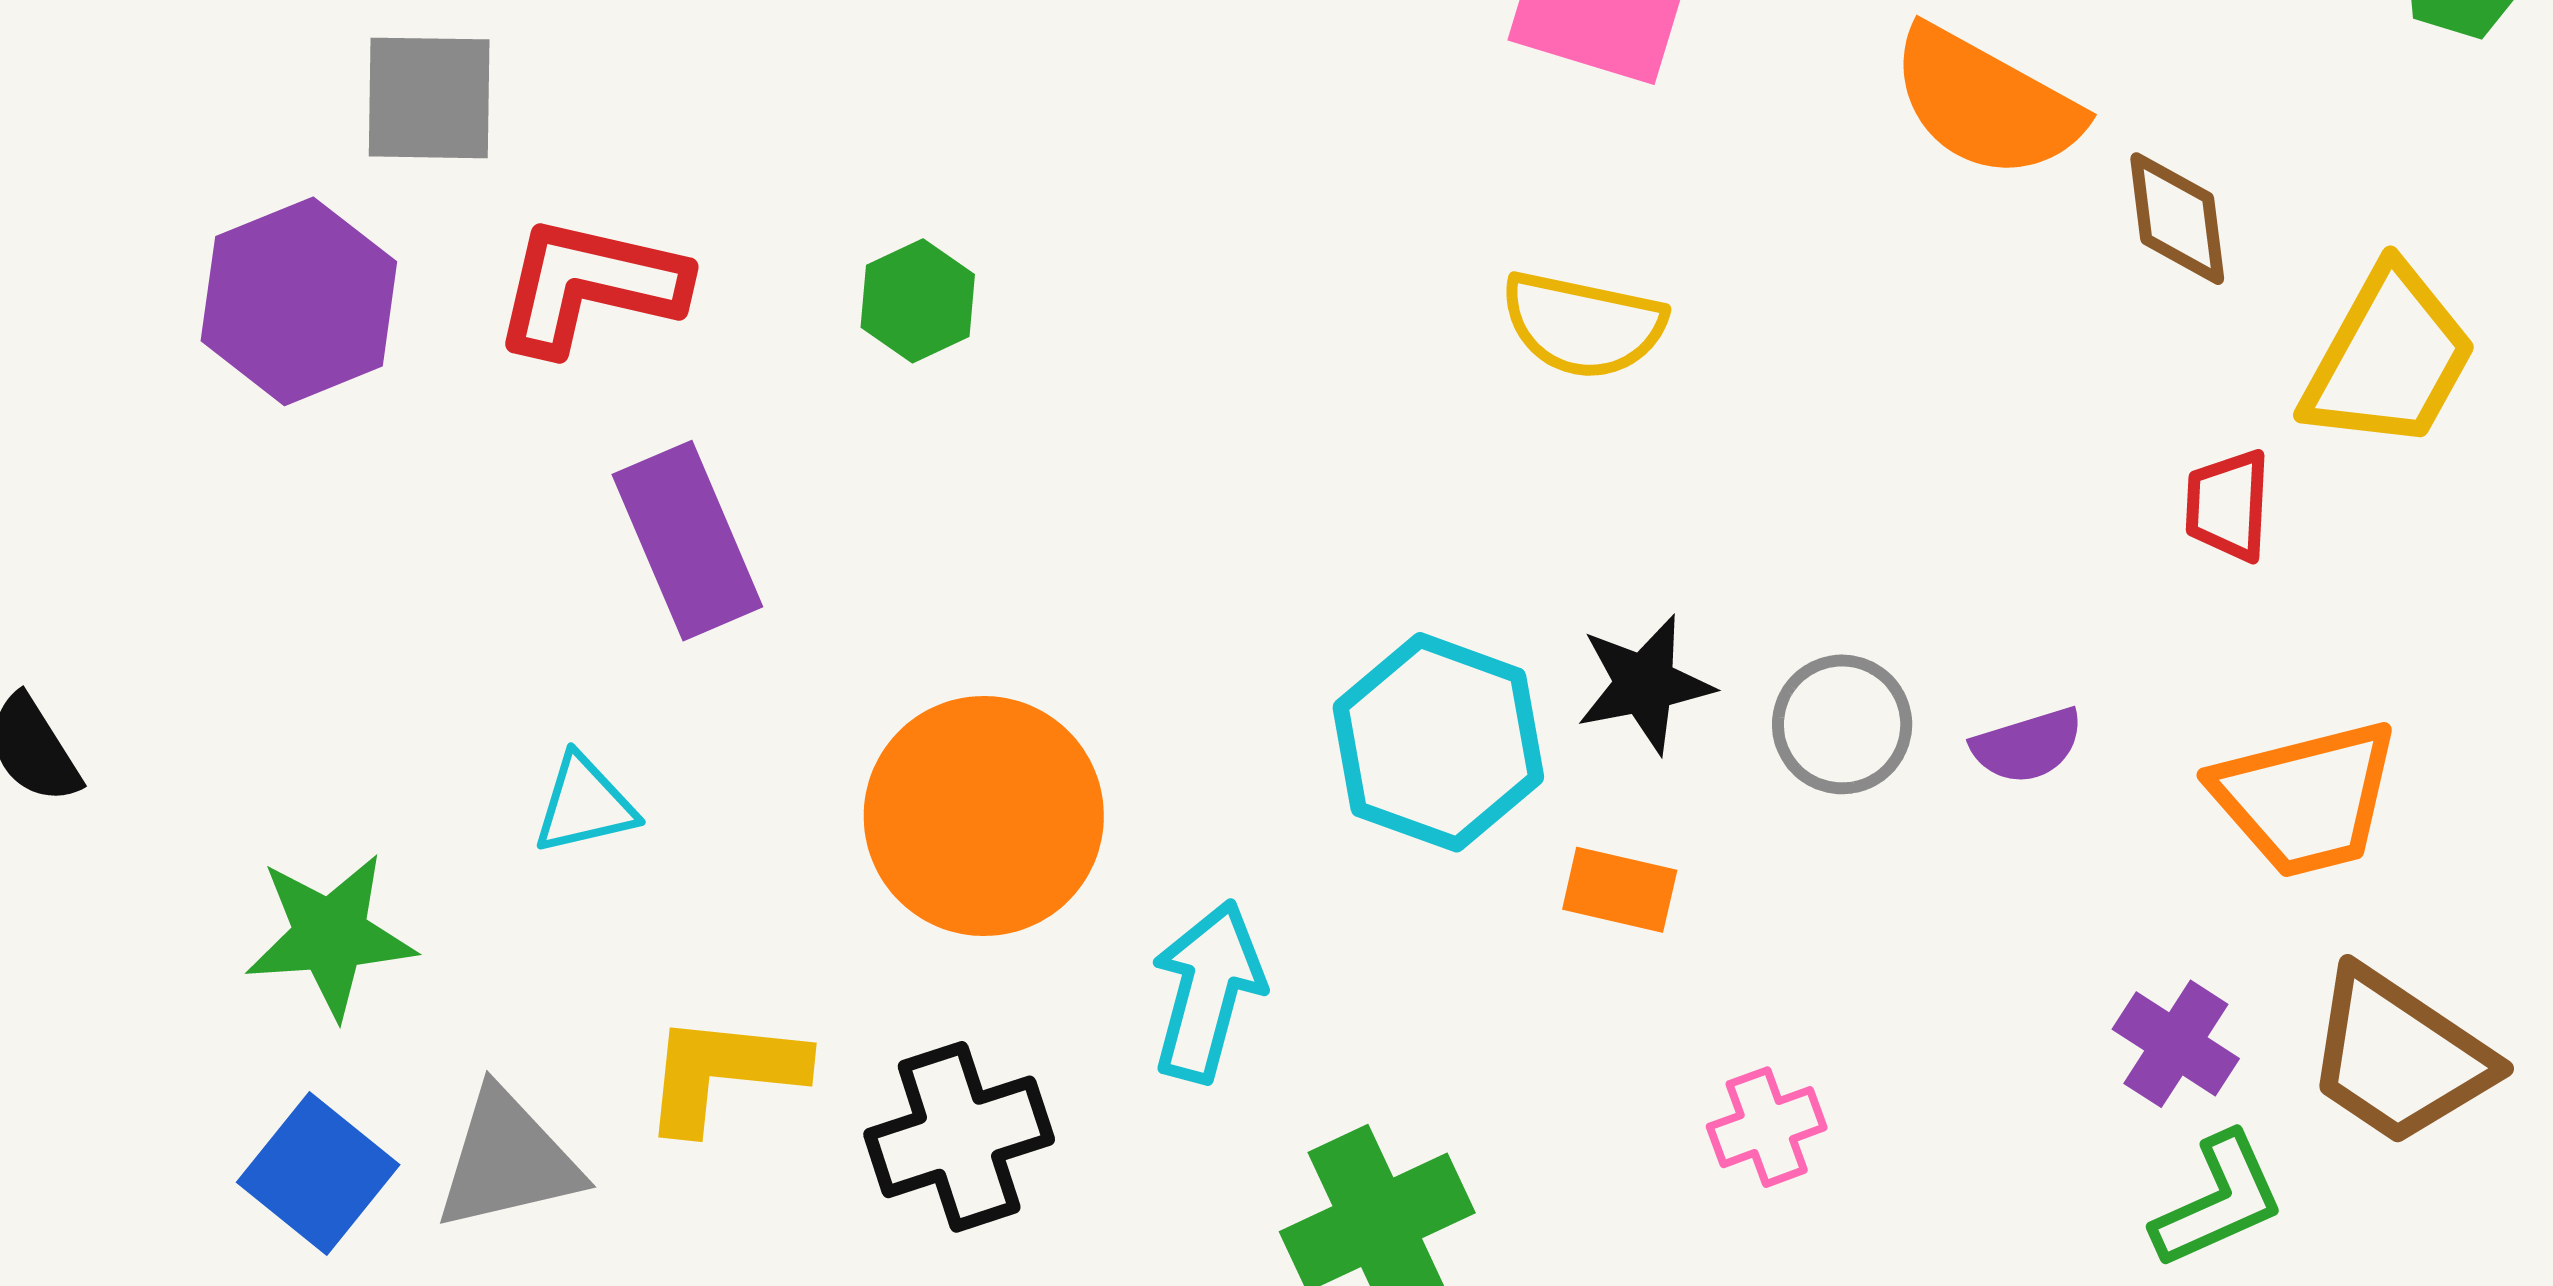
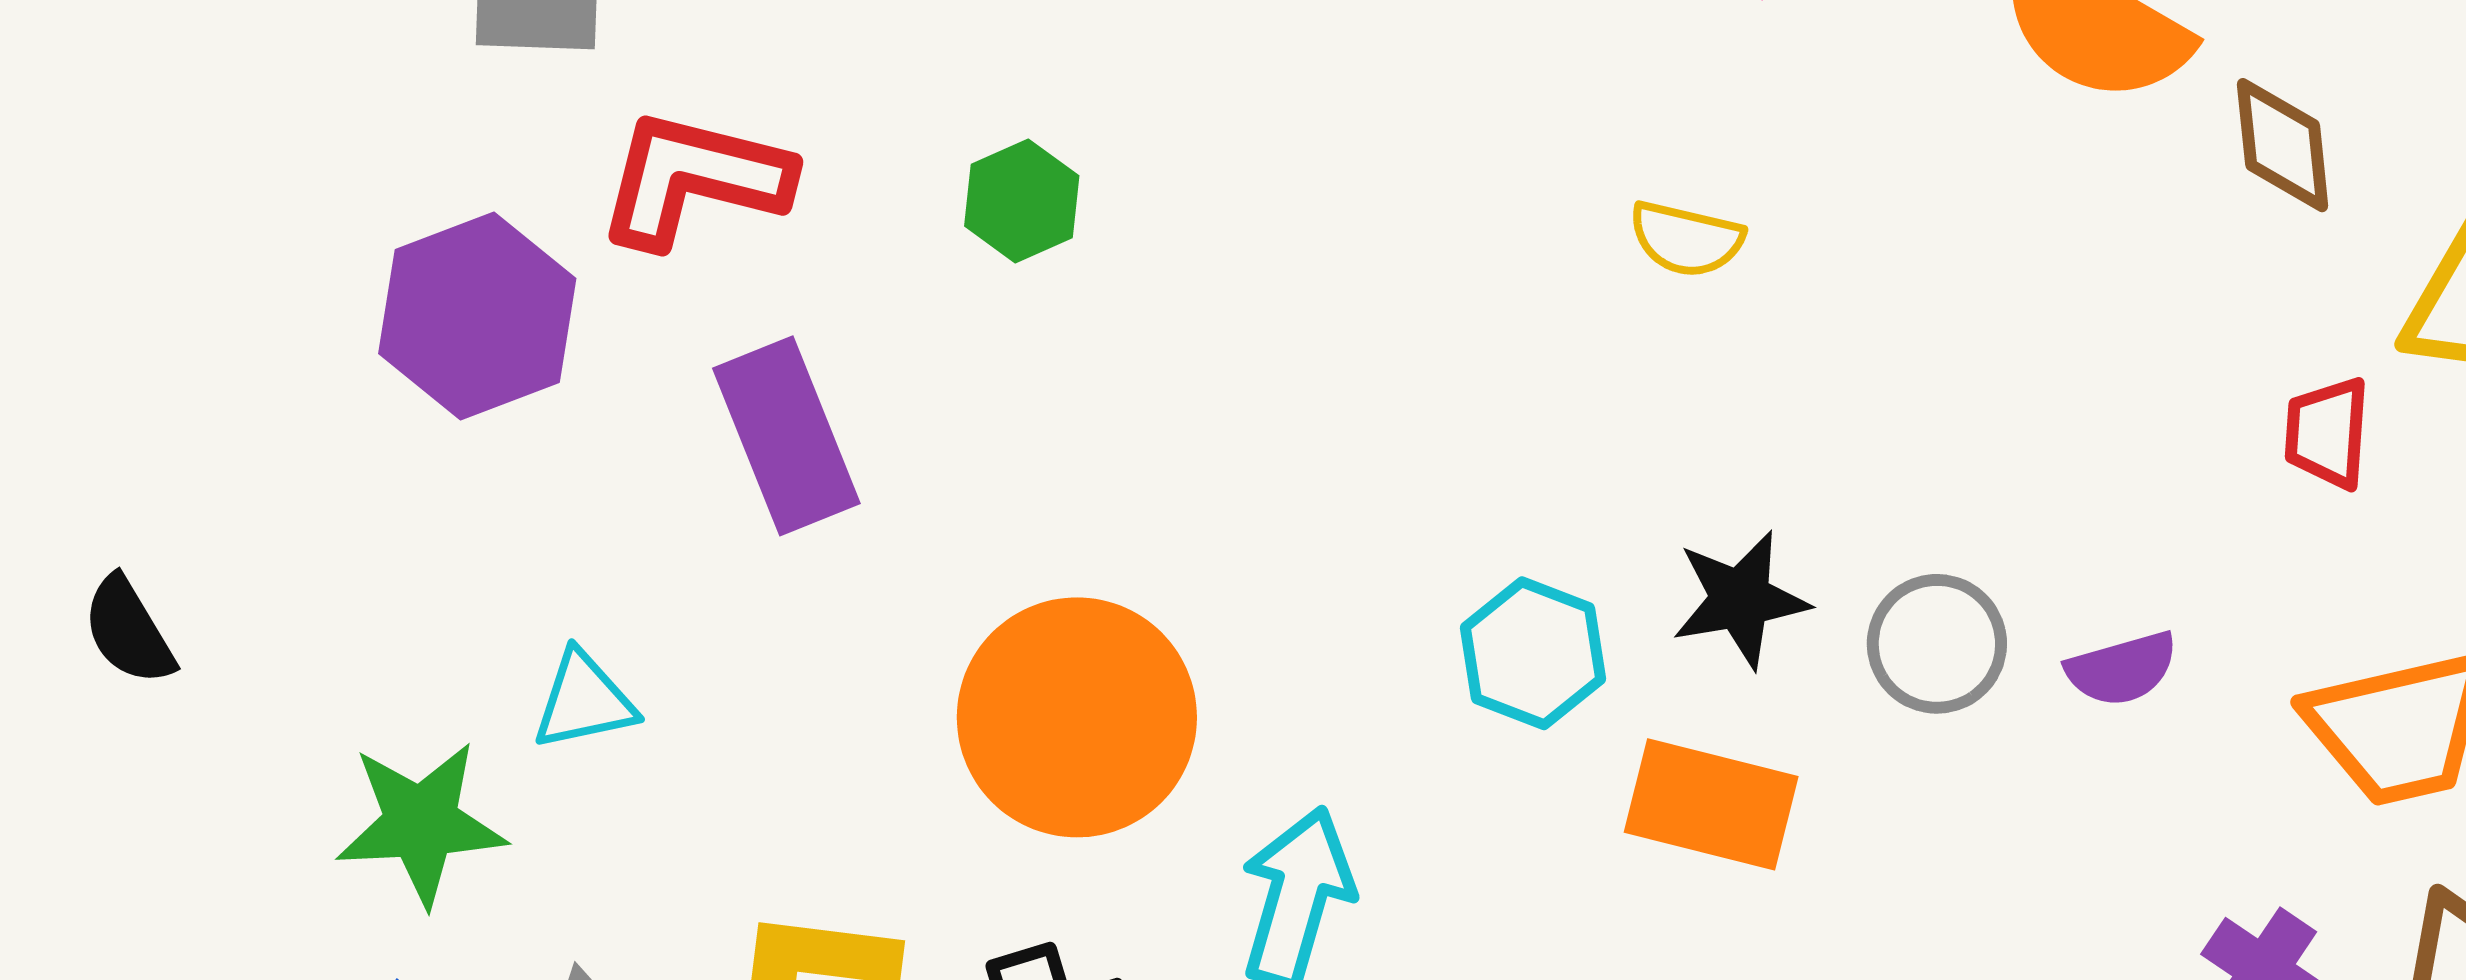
purple hexagon: (299, 301) -> (477, 316), moved
yellow semicircle: (1583, 325) -> (1686, 239), size x0.7
cyan hexagon: (1438, 742) -> (1533, 653), size x0.7
cyan triangle: (585, 805) -> (584, 701), moved
orange rectangle: (1620, 890) -> (1711, 804), size x1.5

